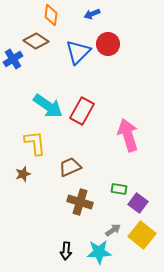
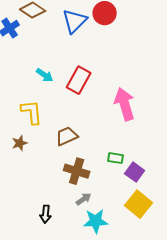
cyan arrow: (48, 106) -> (45, 75), size x0.6
gray arrow: (113, 230) -> (84, 199), moved
black arrow: (66, 251) -> (46, 214), moved

